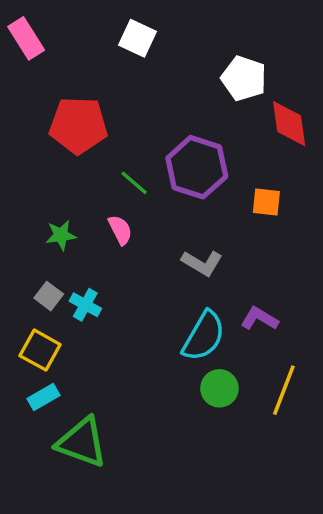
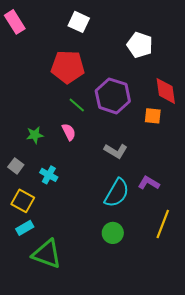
red diamond: (289, 124) -> (166, 91), moved
red pentagon: (78, 125) -> (68, 67), moved
gray square: (49, 296) -> (16, 166), moved
green circle: (219, 388) -> (113, 233), moved

